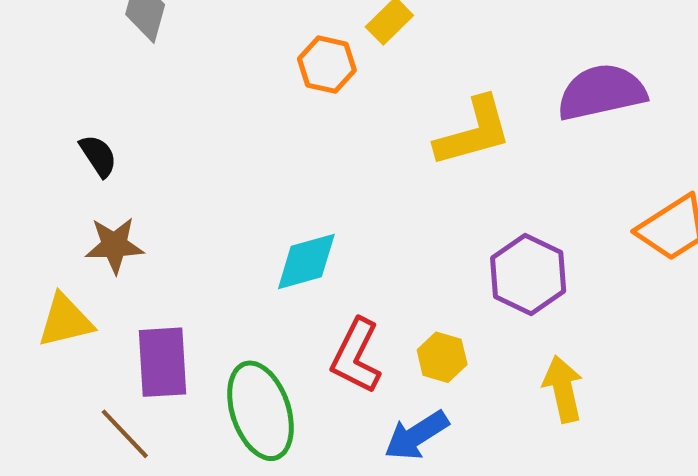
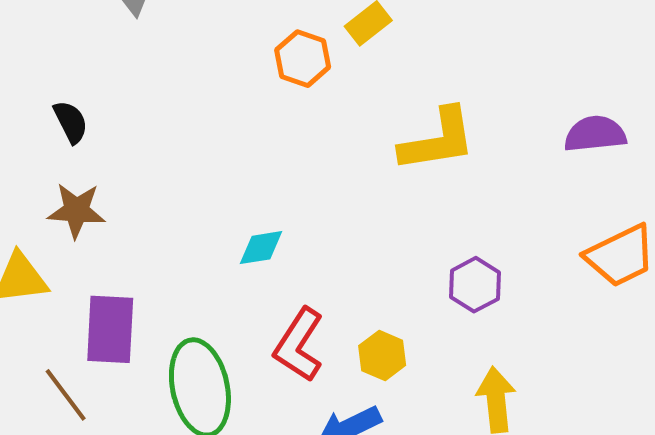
purple semicircle: (601, 92) -> (595, 134), moved, size x0.7
cyan diamond: (306, 262) -> (261, 248), size x0.7
purple hexagon: (528, 274) -> (475, 285), size x0.7

